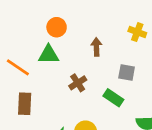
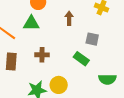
brown cross: (78, 83) -> (42, 55), moved, turned 32

